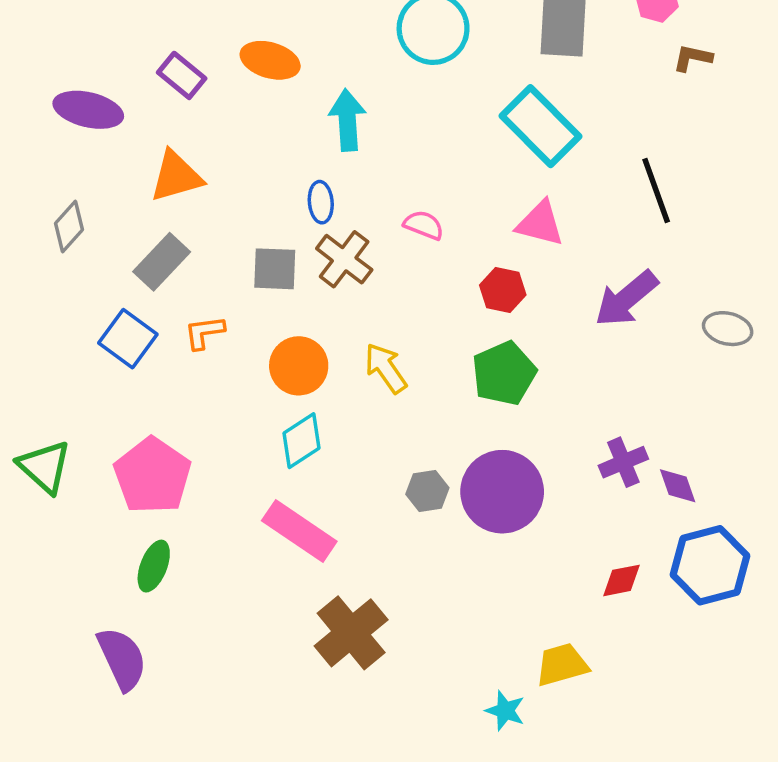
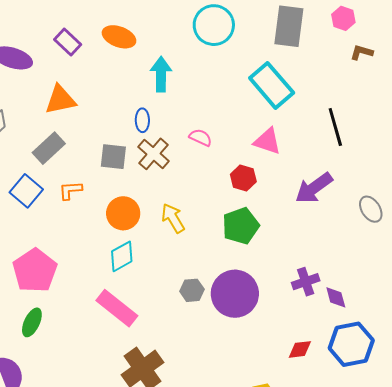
gray ellipse: (728, 329) -> (371, 209), turned 40

